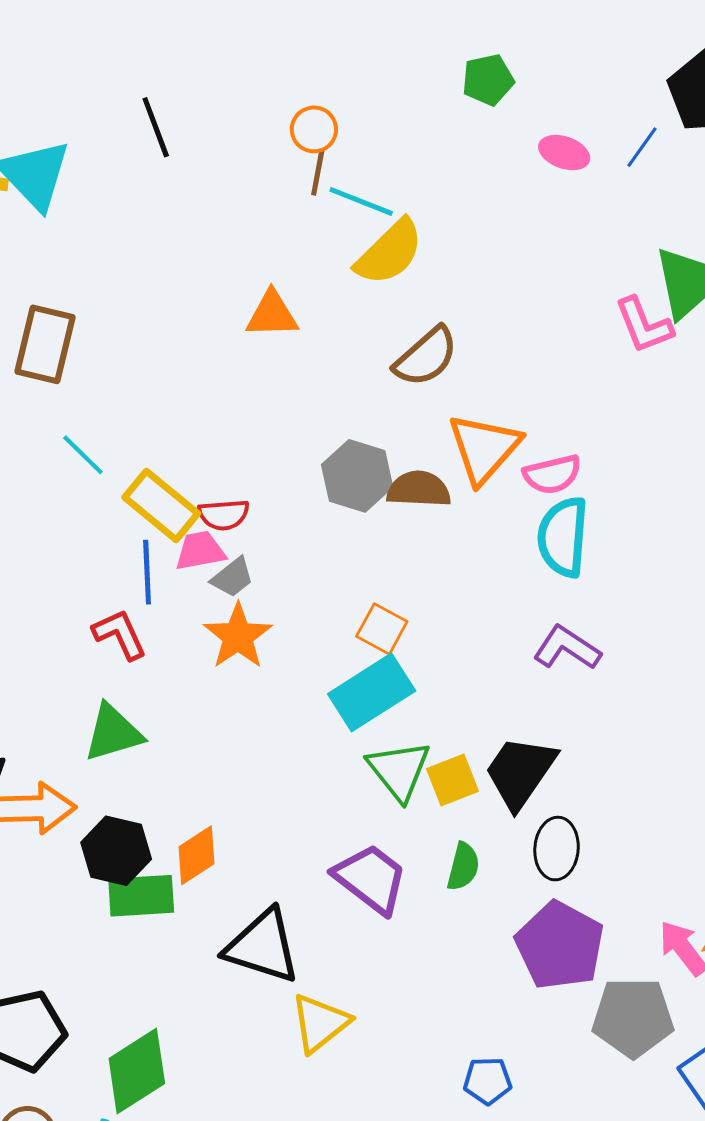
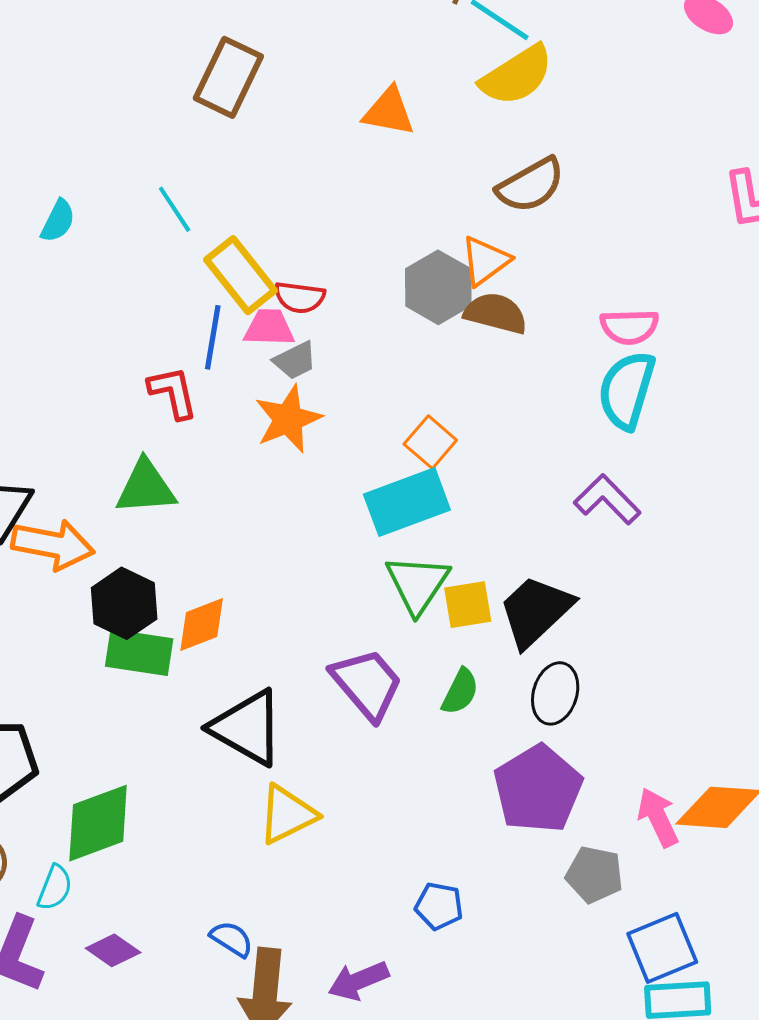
brown rectangle: (45, 344) -> (228, 77), moved
orange triangle: (484, 448) -> (485, 261), moved, size x0.7
gray pentagon: (633, 1017) -> (594, 875), size x0.7

